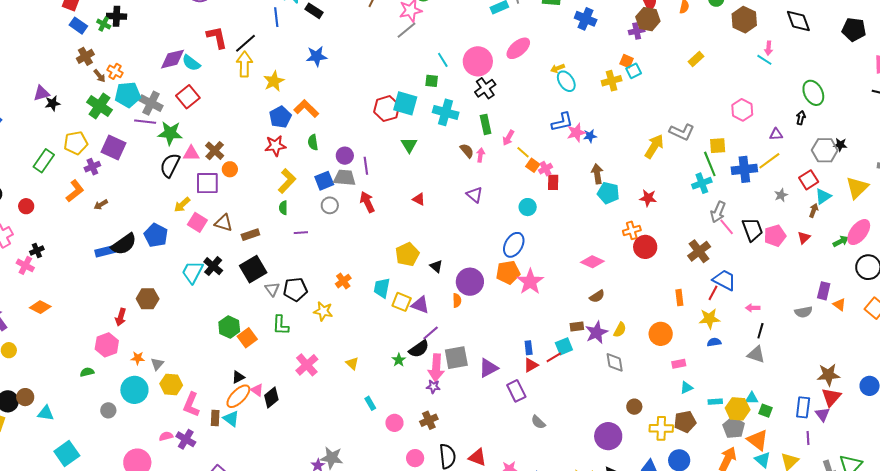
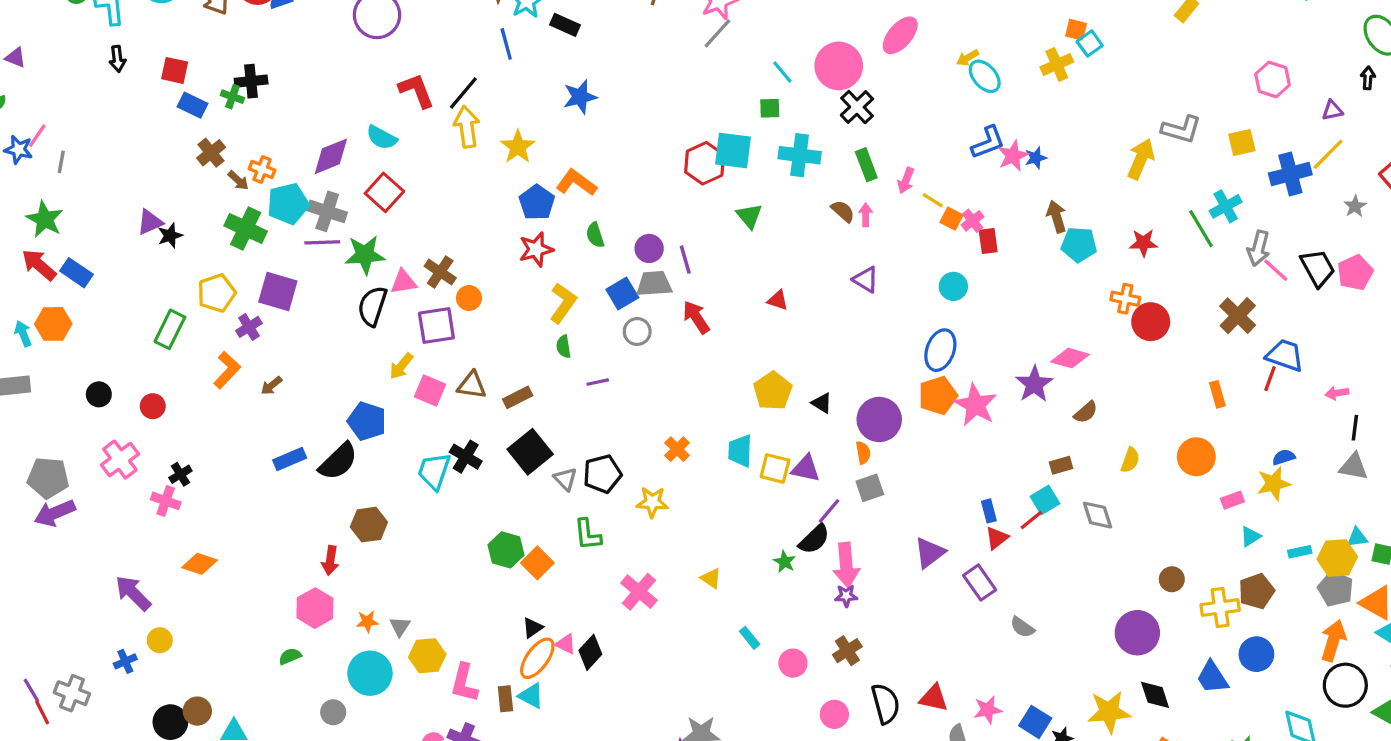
purple diamond: (173, 59) -> (331, 156), moved
green line: (710, 164) -> (1201, 229), moved
orange cross: (632, 230) -> (1125, 299), turned 36
black semicircle: (124, 244) -> (338, 461), moved
yellow star: (709, 319) -> (1274, 484), moved
purple star: (596, 332) -> (1034, 384), moved
gray square: (456, 358) -> (870, 488), moved, size x0.7
gray diamond: (615, 362) -> (1097, 515), moved

